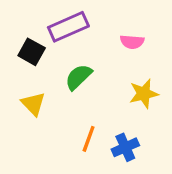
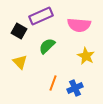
pink semicircle: (132, 42) -> (79, 25), size x1.6
yellow star: (144, 94) -> (86, 56), turned -30

